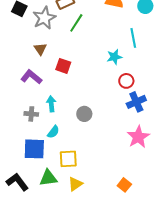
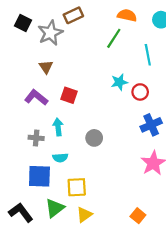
green line: (76, 23) -> (114, 38), moved
cyan star: (114, 57) -> (119, 82), moved
red square: (63, 66) -> (69, 95), moved
red circle: (126, 81) -> (140, 92), moved
cyan semicircle: (53, 132) -> (60, 158), turned 48
green triangle: (48, 178) -> (55, 208), turned -30

